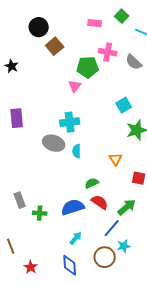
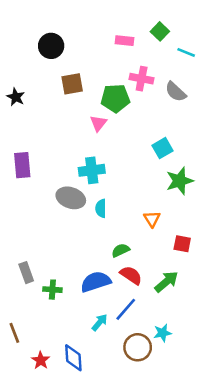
brown square: (55, 46) -> (72, 84), moved, turned 30
blue line: (112, 228) -> (126, 309), moved
blue diamond: (70, 265) -> (73, 358), moved

